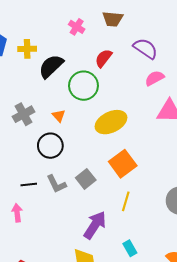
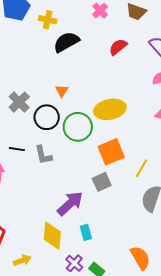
green circle: (83, 86) -> (78, 127), moved
gray cross: (24, 114) -> (19, 102), moved, turned -30
gray square: (86, 179) -> (102, 182), moved
yellow line: (126, 201) -> (141, 168), moved
cyan rectangle: (130, 248) -> (86, 232), moved

